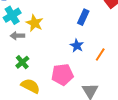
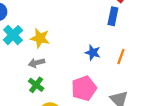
blue rectangle: (83, 17) -> (113, 16), moved
gray arrow: (17, 36) -> (37, 63), moved

